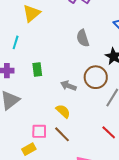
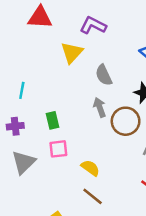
yellow triangle: (32, 13) -> (72, 52), moved
gray arrow: (68, 86) -> (100, 107), moved, turned 56
pink square: (39, 131) -> (58, 149), moved

